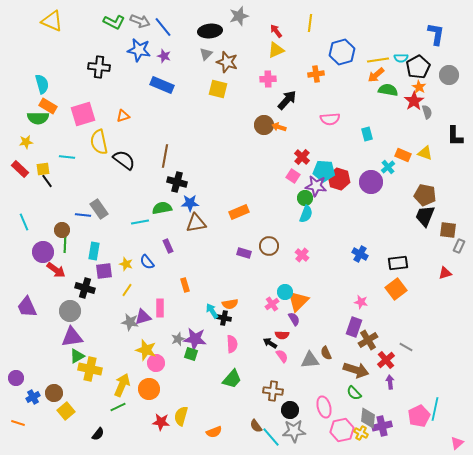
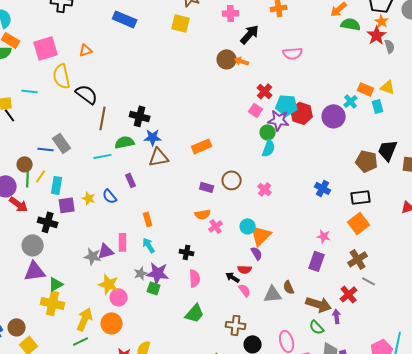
cyan rectangle: (367, 134) -> (378, 106), moved
brown line: (165, 156) -> (103, 118), moved
brown pentagon: (425, 195) -> (367, 161), moved
yellow line: (127, 290) -> (41, 176), moved
orange semicircle: (230, 304) -> (203, 214), moved
pink cross: (272, 304) -> (216, 226), moved
cyan arrow: (212, 311) -> (149, 245), moved
brown cross: (368, 340) -> (358, 259), moved
green triangle: (77, 356) -> (56, 284), moved
purple arrow: (390, 382) -> (337, 316), moved

